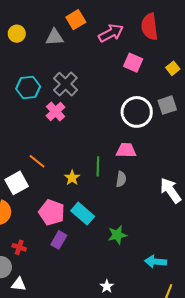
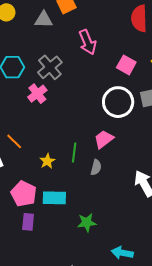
pink arrow: (111, 33) -> (88, 42), moved, turned 90
pink square: (133, 63) -> (126, 65), moved
pink trapezoid: (126, 150) -> (104, 139), turned -45
cyan rectangle: (83, 214) -> (54, 198), turned -45
purple rectangle: (59, 240) -> (28, 222), turned -30

